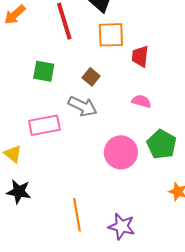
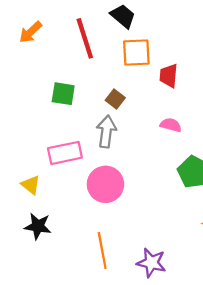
gray arrow: (83, 106) -> (106, 131), turned -108
pink circle: (121, 152) -> (105, 184), moved

